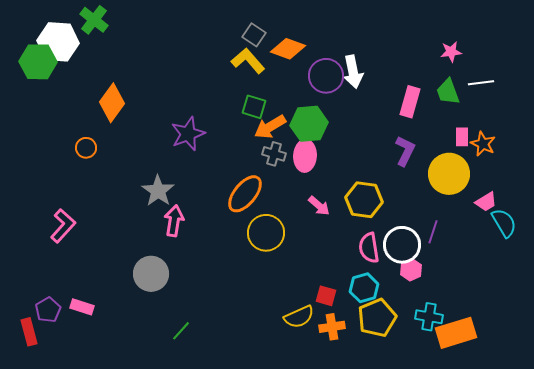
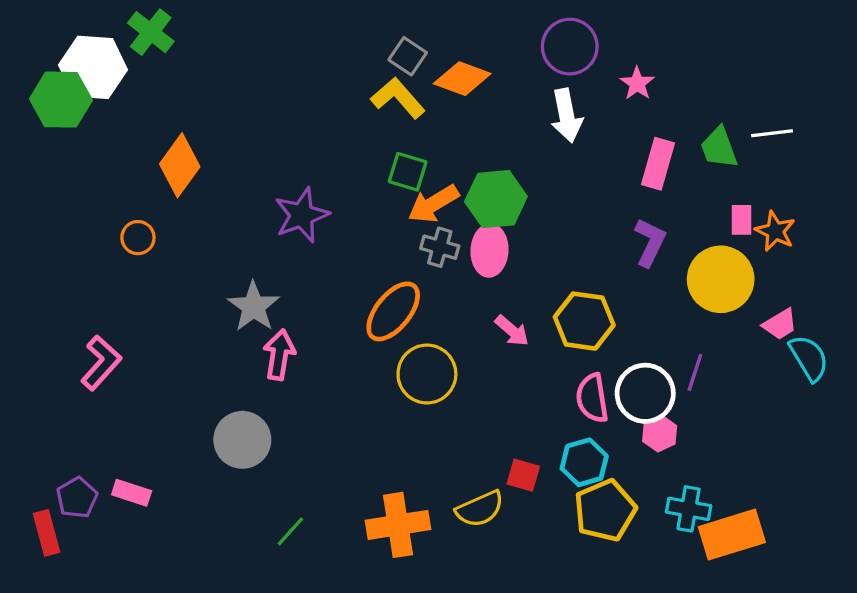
pink star: (451, 52) -> (637, 83), moved, turned -30
purple circle: (326, 76) -> (570, 47), moved
orange cross: (332, 327) -> (398, 525), moved, size x1.5

